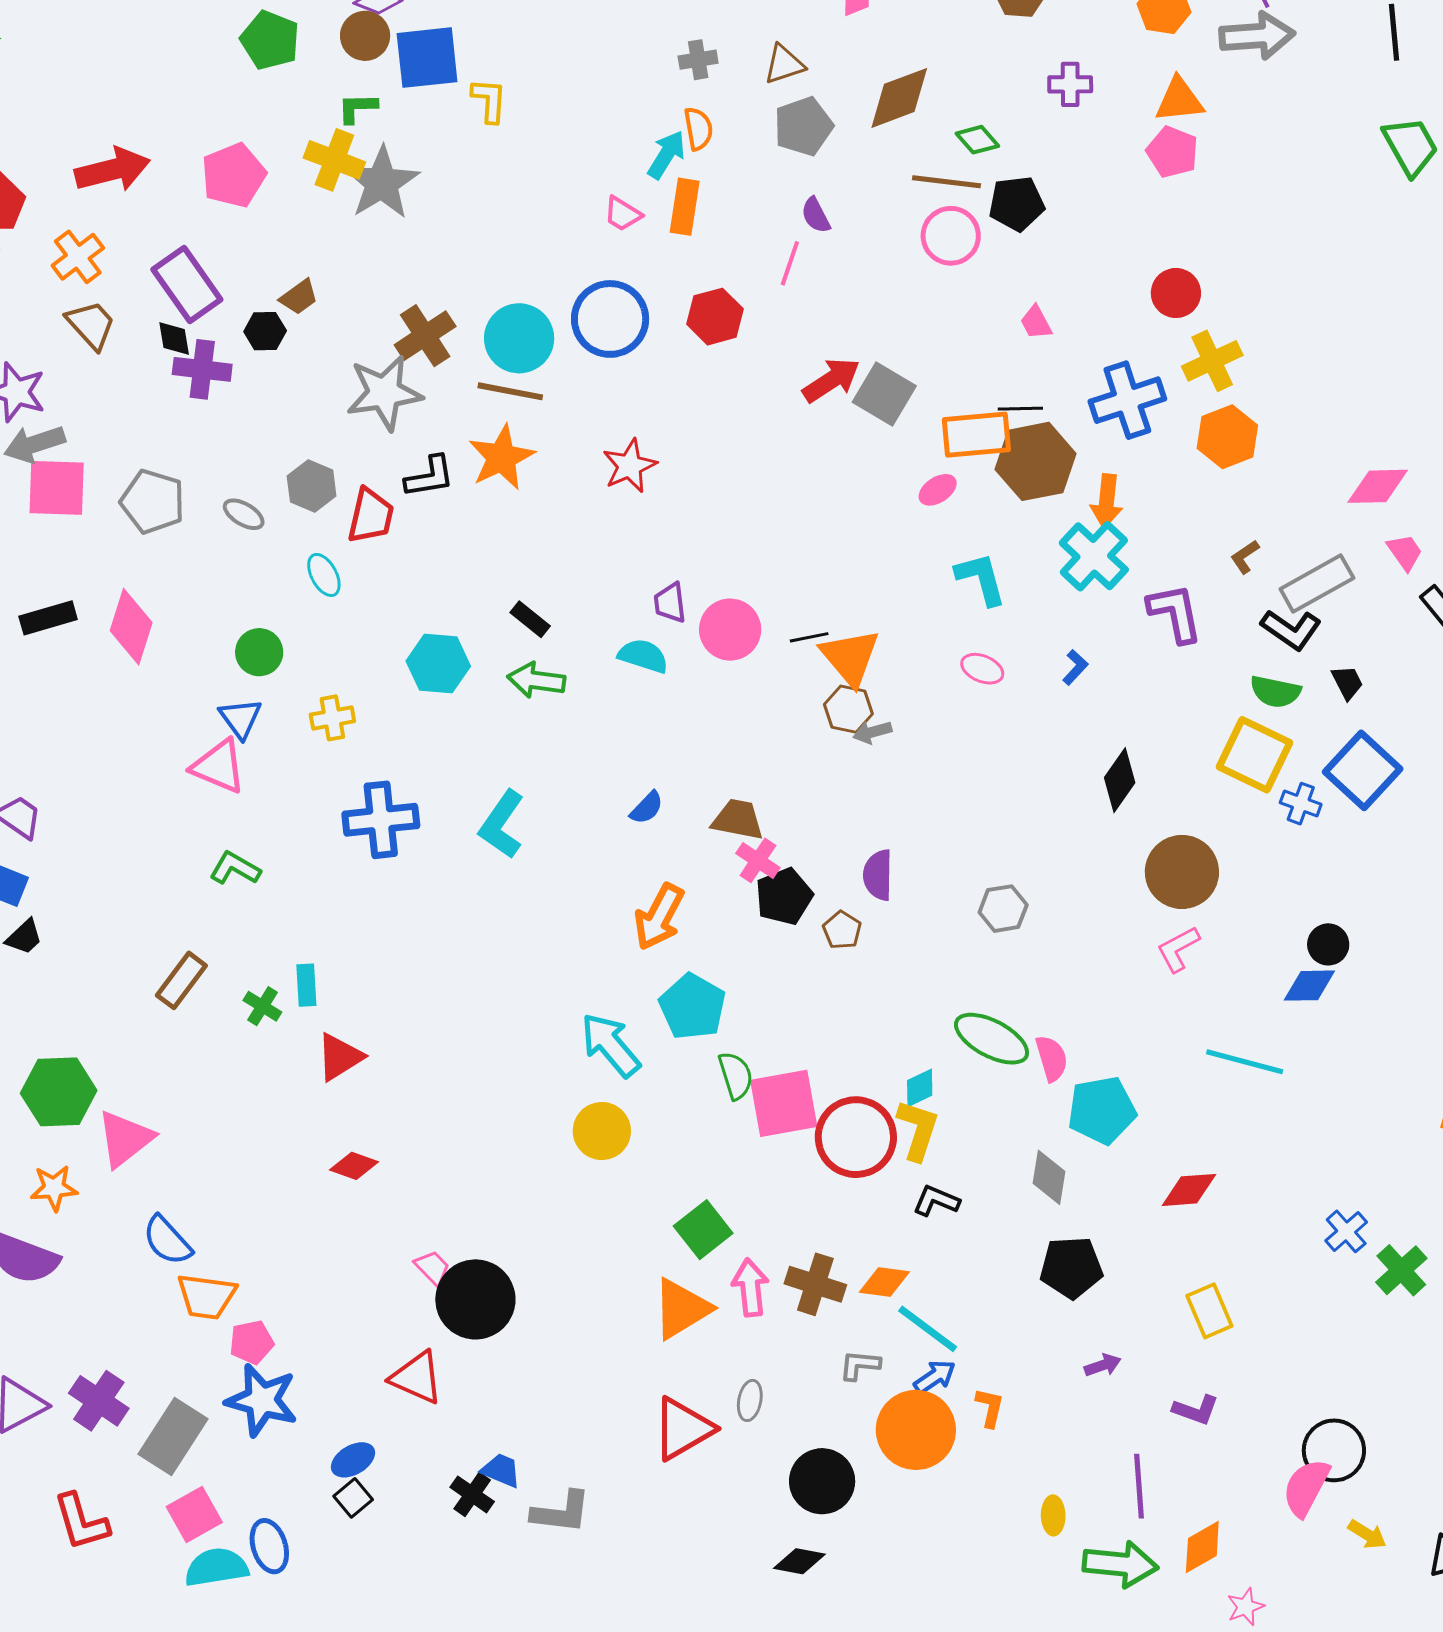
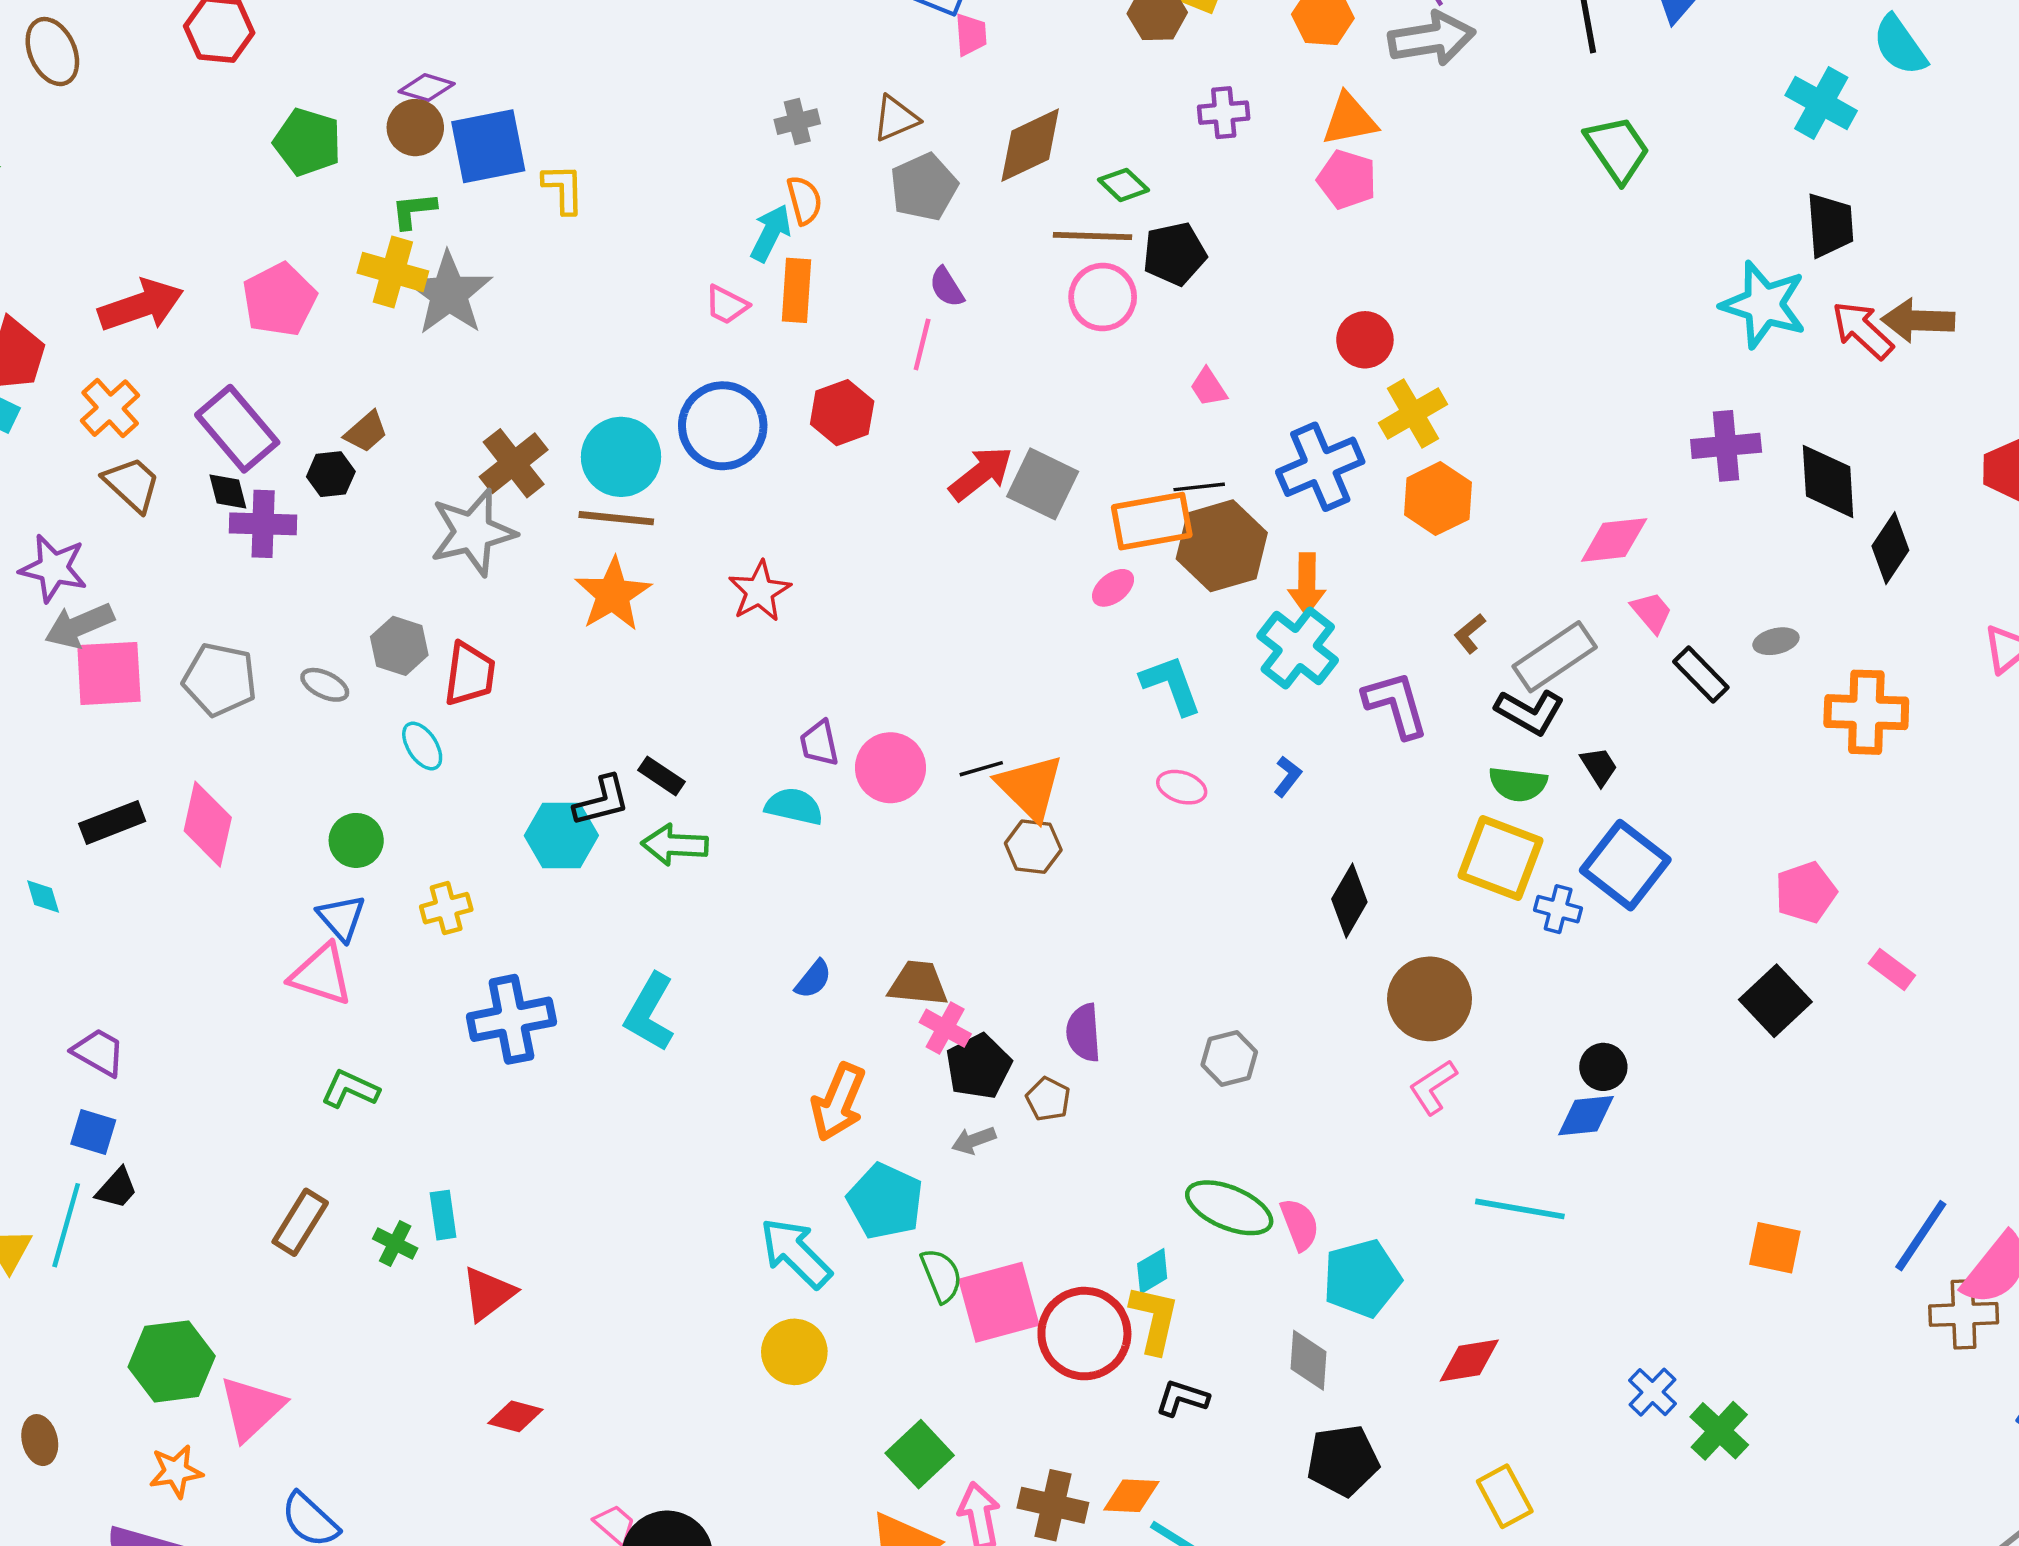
black L-shape: (430, 477) -> (602, 801), moved
gray arrow: (872, 732) -> (974, 1140), moved

